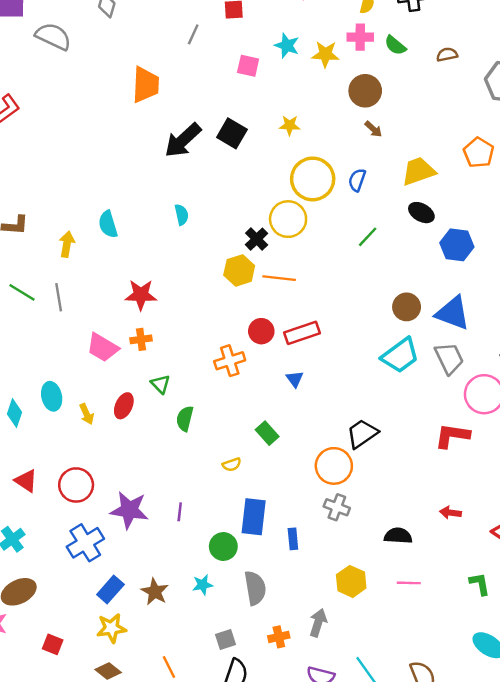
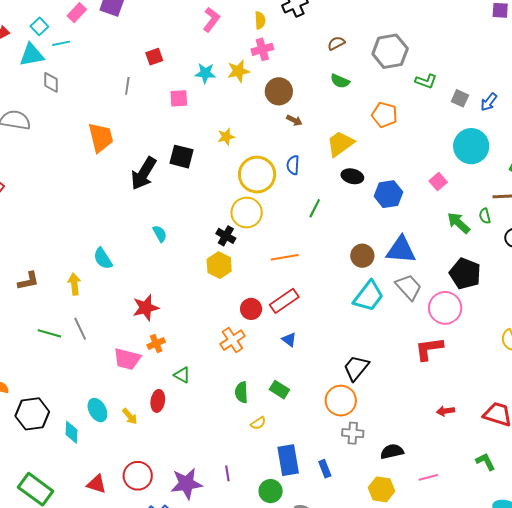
green semicircle: (395, 45) -> (340, 81), moved
orange line: (279, 278) -> (285, 257), moved
green semicircle: (185, 419) -> (241, 392), moved
black semicircle: (398, 536) -> (392, 451), moved

